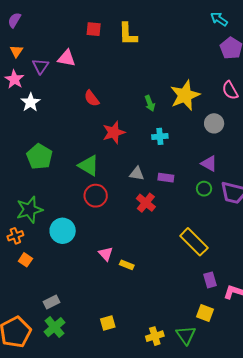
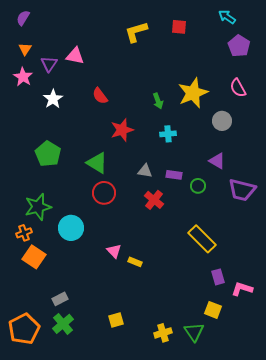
red square: (94, 29) -> (179, 27), moved
yellow L-shape: (128, 34) -> (136, 32), turned 75
white star: (30, 102) -> (53, 99), moved
green circle: (204, 189) -> (198, 186), moved
orange square: (25, 260) -> (34, 257), size x1.6

